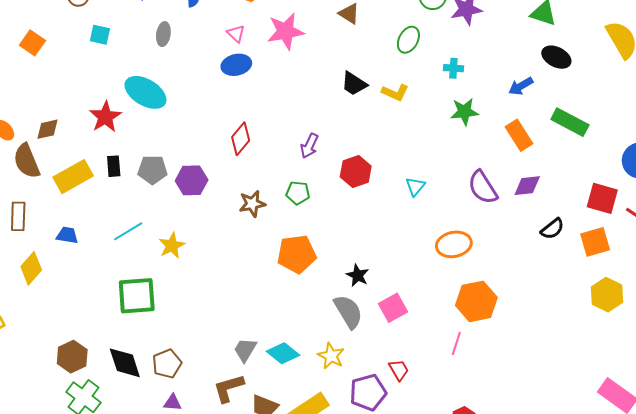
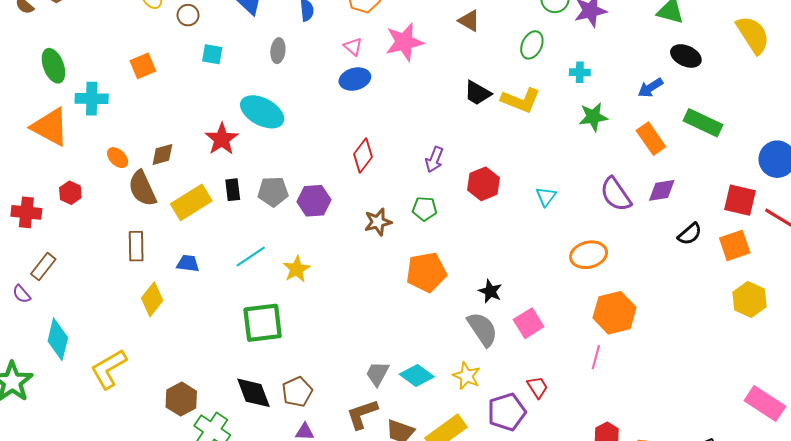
orange square: (32, 43) -> (143, 66), turned 35
yellow L-shape: (395, 93) -> (521, 100), size x1.4
brown hexagon: (72, 357) -> (181, 399), moved

